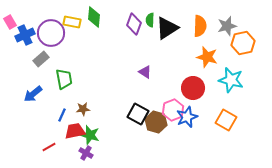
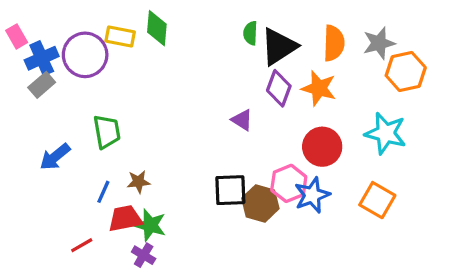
purple diamond: (134, 24) -> (279, 88), moved
orange star: (207, 57) -> (319, 88), moved
gray rectangle: (41, 59) -> (42, 85), moved
black square: (138, 114) -> (230, 190), turned -30

